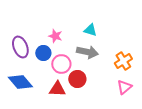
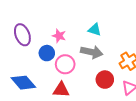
purple ellipse: (20, 47) -> (22, 35), moved
red circle: (77, 79) -> (105, 80), moved

